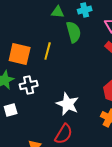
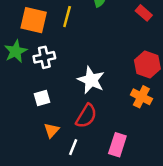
white square: (11, 110) -> (42, 98), moved

